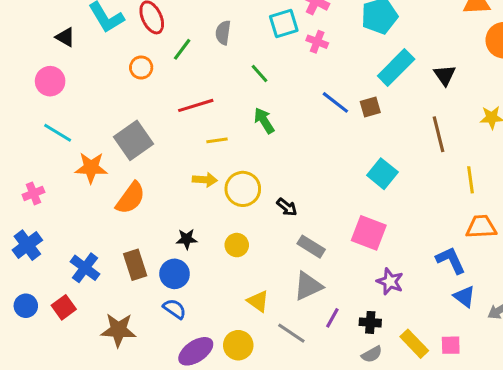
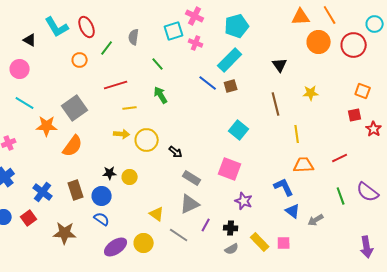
cyan rectangle: (396, 67) -> (230, 60), moved
yellow circle: (237, 245) -> (130, 177), moved

